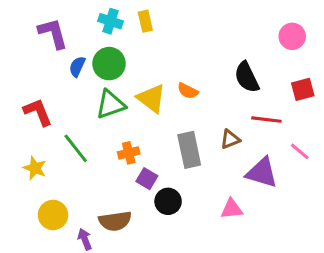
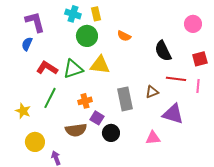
green circle: (109, 64) -> (87, 36), moved
blue semicircle: (77, 67) -> (27, 44), moved
orange semicircle: (188, 91) -> (124, 36), moved
yellow triangle: (151, 98) -> (100, 65), turned -30
red L-shape: (38, 112) -> (47, 68), moved, turned -35
green line: (76, 148) -> (50, 98), turned 65
pink line: (300, 151) -> (198, 86), moved, turned 56
brown semicircle: (115, 221) -> (76, 130), moved

